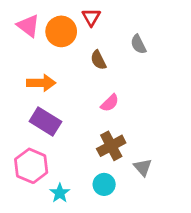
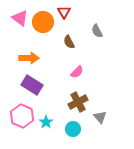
cyan star: (60, 193) -> (46, 122), moved

